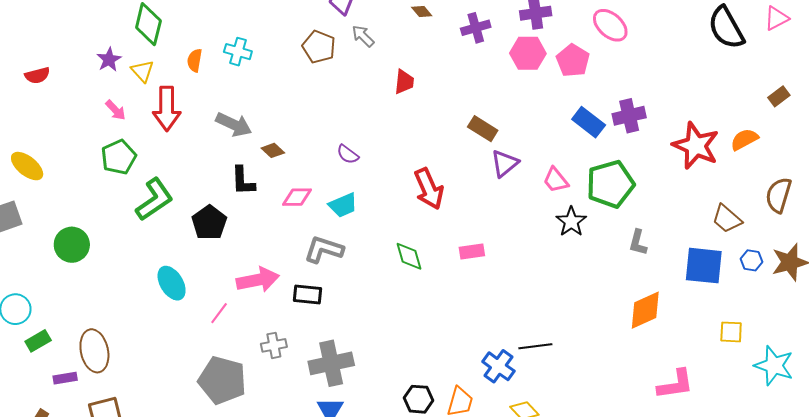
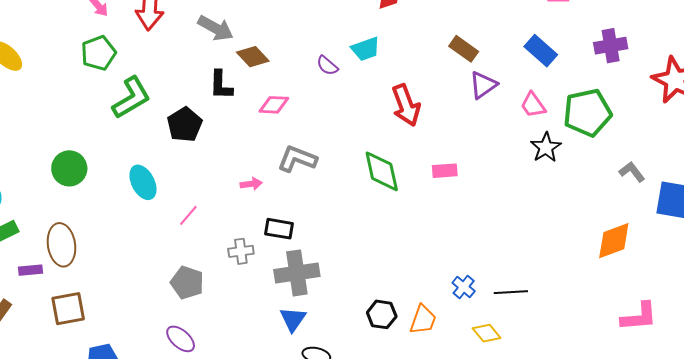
blue rectangle: (589, 122) -> (541, 51), moved
brown diamond: (273, 150) -> (253, 57), size x1.4
cyan trapezoid: (343, 205) -> (366, 49), moved
gray L-shape: (638, 243) -> (632, 172), moved, turned 124
green circle: (72, 245) -> (69, 168), moved
green diamond: (409, 256) -> (382, 171), size x1.4
pink arrow: (258, 280) -> (251, 184), moved, size x0.5
black rectangle: (308, 295) -> (279, 229), moved
black line: (535, 346) -> (511, 292), moved
blue cross: (498, 366) -> (464, 287), size x0.7
gray pentagon: (222, 380) -> (187, 283), size x0.7

